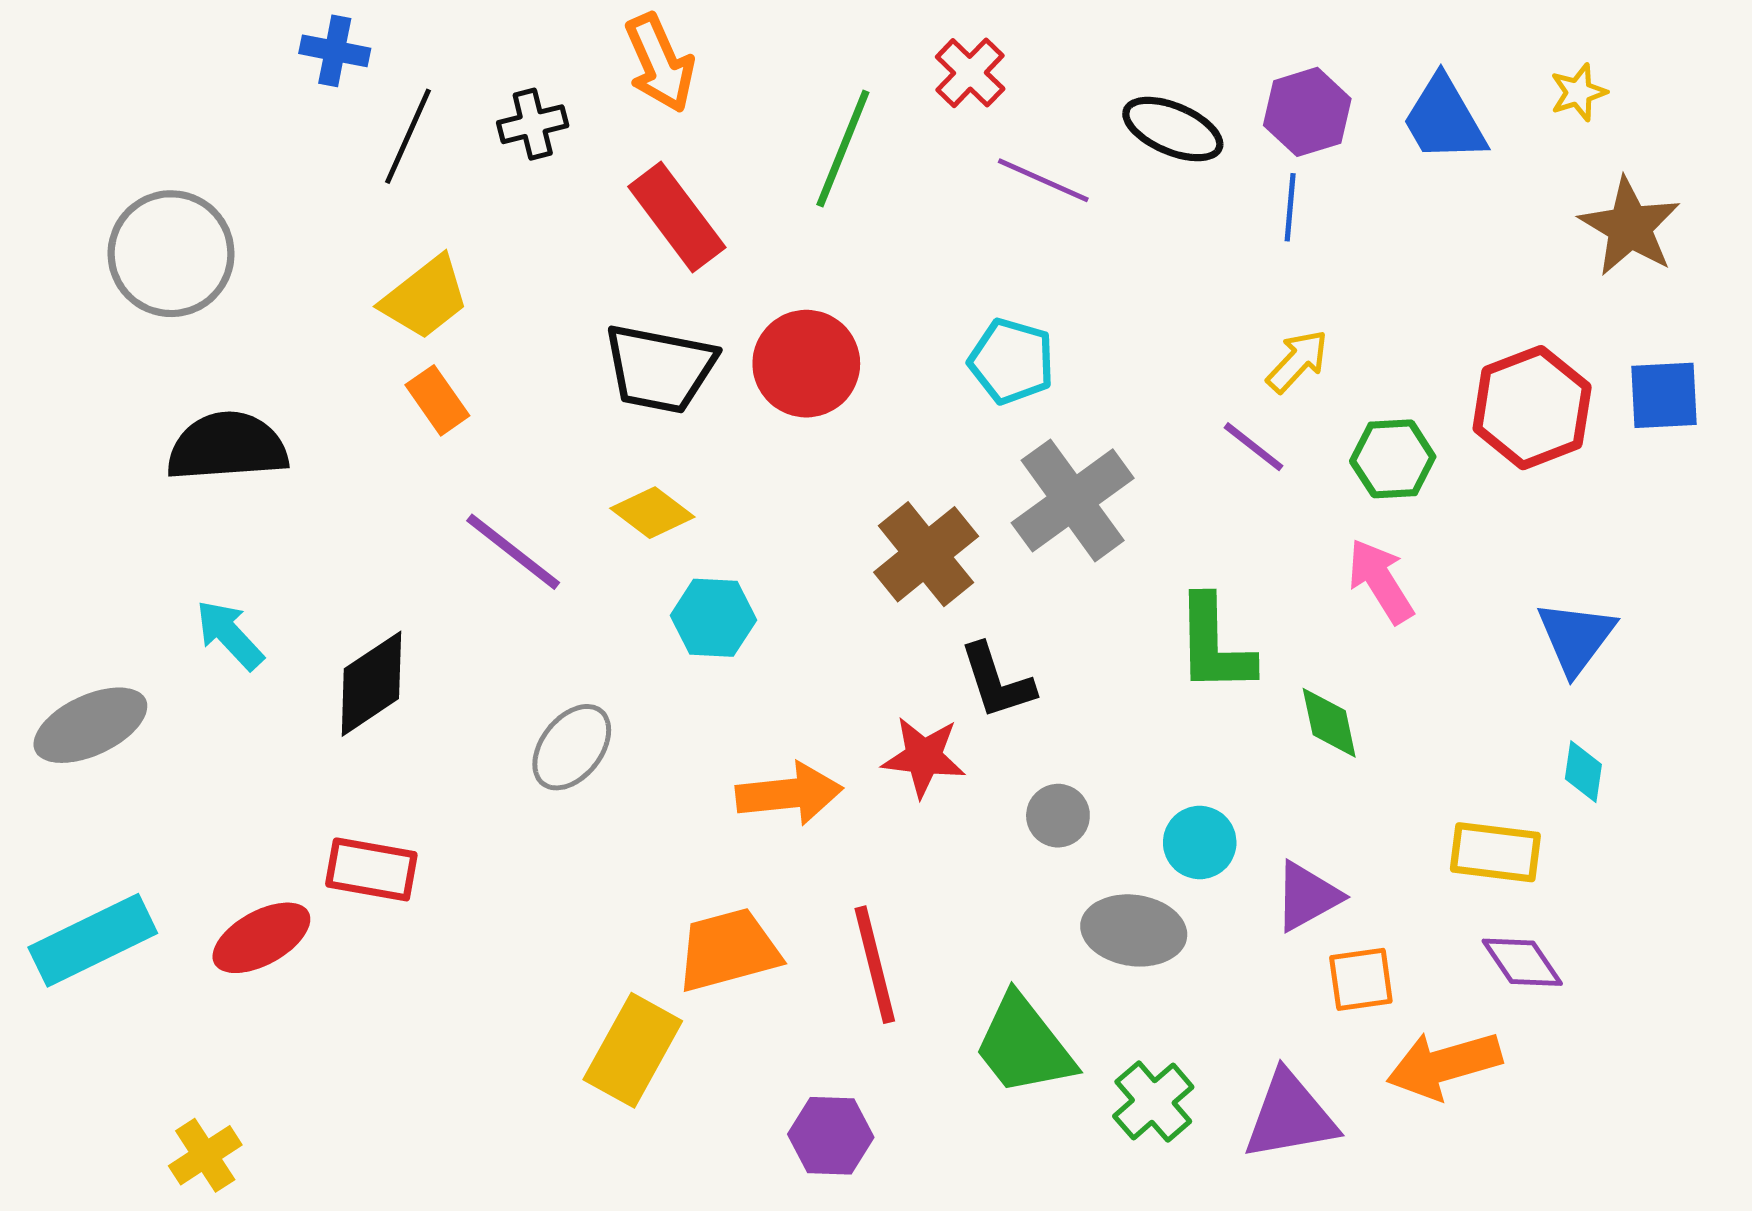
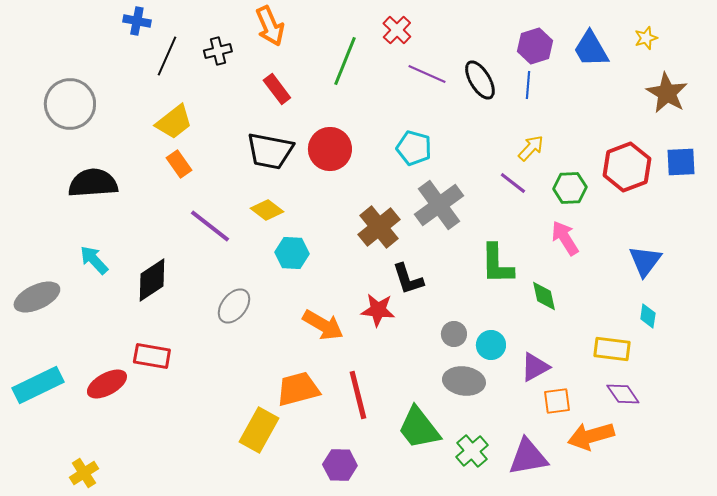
black ellipse: (1173, 129) -> (480, 80), moved, turned 36
red rectangle: (677, 217) -> (277, 89), size x0.7
orange arrow: (789, 794) -> (323, 325), turned 36
gray circle: (1058, 816) -> (454, 334), moved

